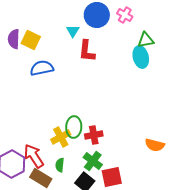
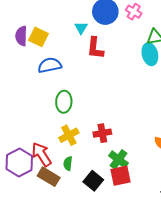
green ellipse: (74, 127) -> (64, 102), moved
green cross: (93, 161) -> (119, 159), moved

